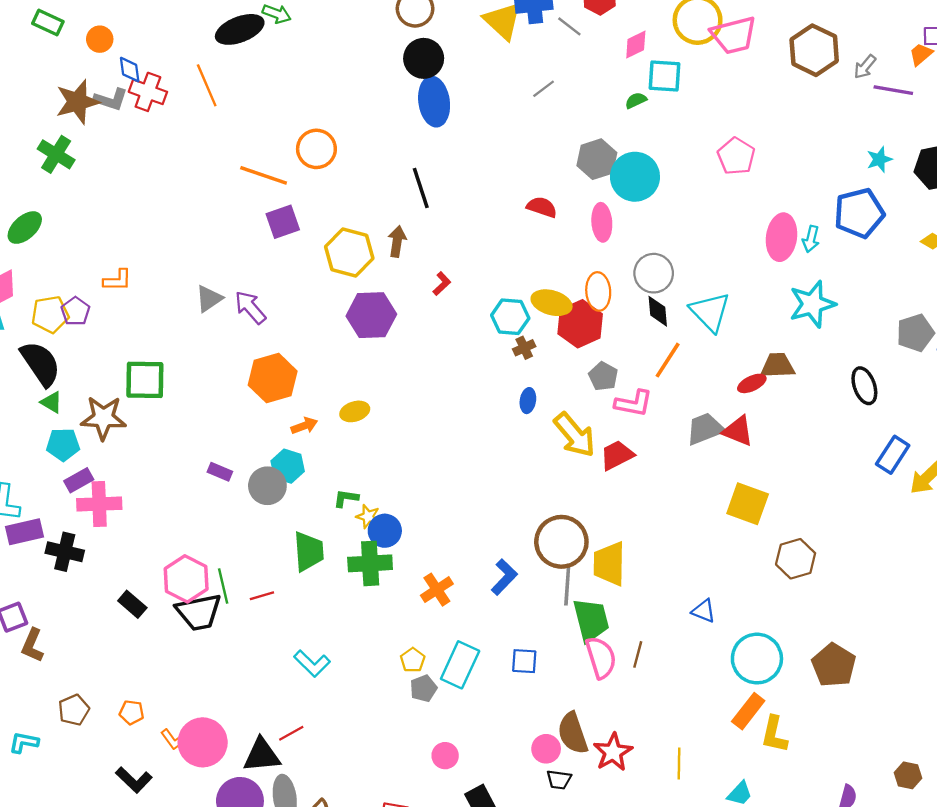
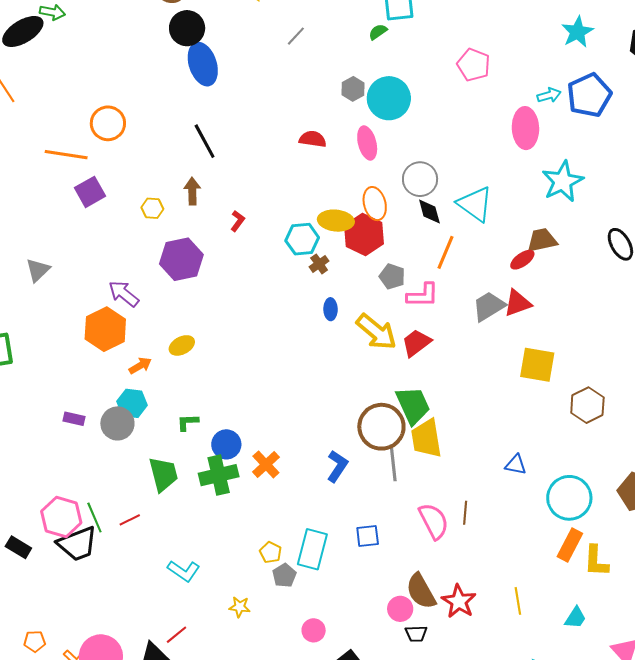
gray hexagon: (597, 159) -> (353, 89), size x0.7
cyan star: (879, 159) -> (577, 32), moved, size x1.4
cyan arrow: (811, 239) -> (549, 95), moved, turned -110
yellow hexagon: (349, 252) -> (152, 208), size x0.5
purple arrow: (250, 307) -> (124, 294), moved
red triangle: (738, 431) -> (518, 303), turned -32
yellow star: (368, 516) -> (240, 607), moved
orange cross: (437, 590) -> (266, 464), moved
green trapezoid: (591, 620) -> (413, 405), moved

